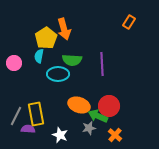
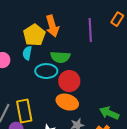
purple line: (102, 64) -> (90, 30), moved
red circle: (109, 106) -> (69, 81), moved
green arrow: (98, 116) -> (109, 113), moved

